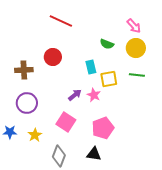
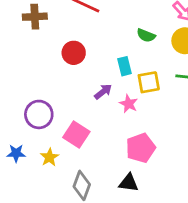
brown cross: (24, 70) -> (35, 17), moved
purple arrow: (75, 95) -> (103, 92), moved
pink square: (66, 122) -> (76, 135), moved

